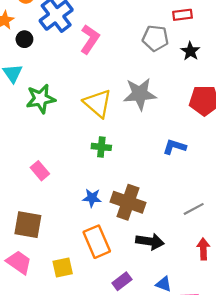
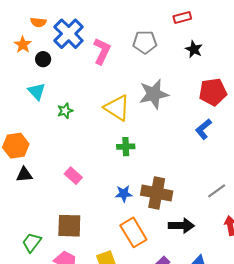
gray pentagon: (155, 38) -> (145, 42), moved
green star: (41, 99) -> (65, 111), size x0.6
blue L-shape: (175, 147) -> (203, 129), moved, turned -50

